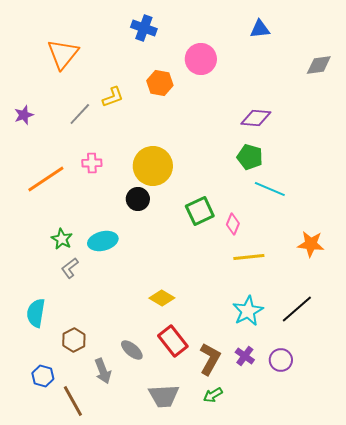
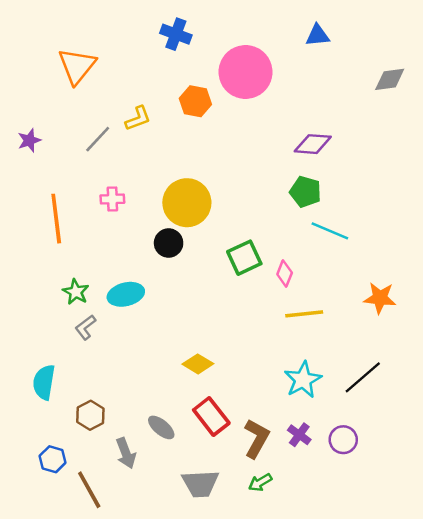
pink circle: (201, 59) -> (246, 72), size x1.4
orange line: (46, 179) -> (56, 219), turned -63

